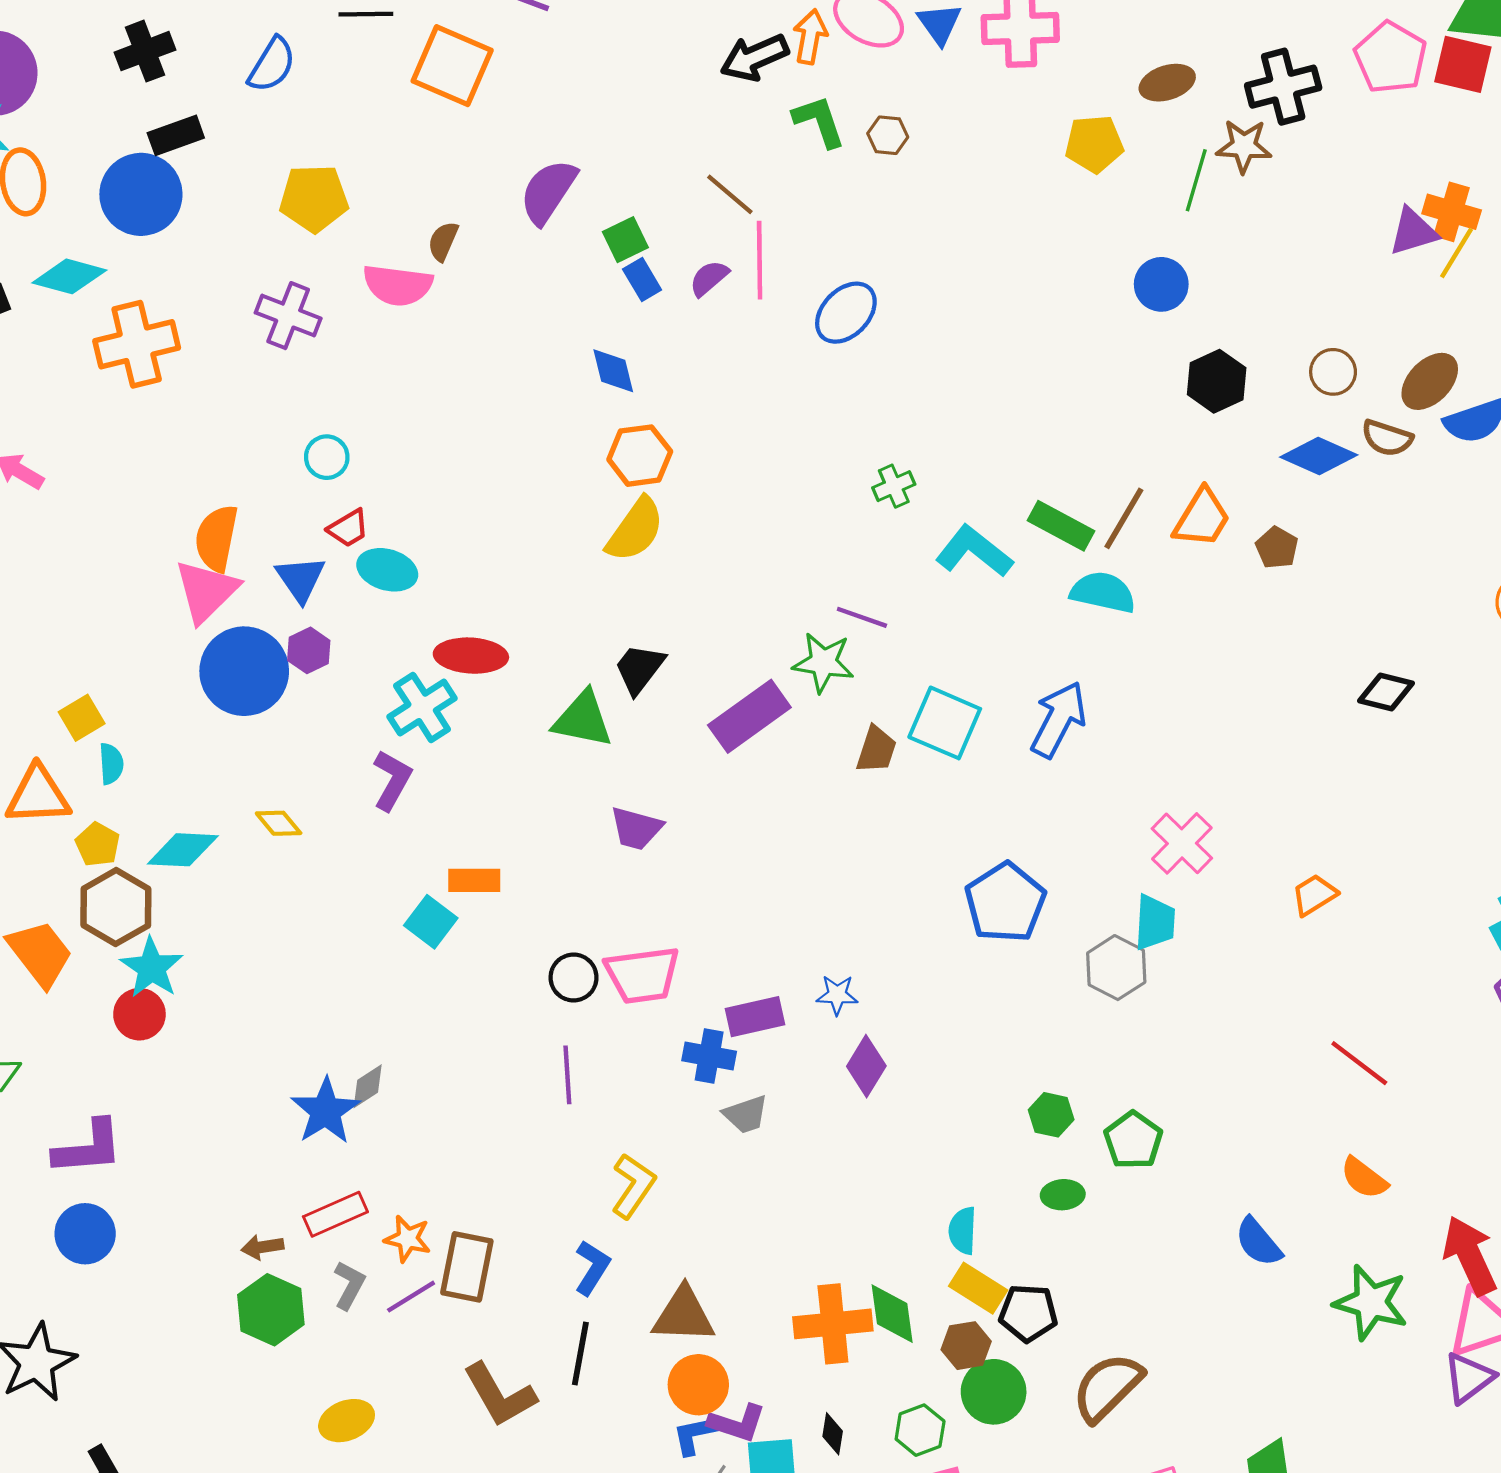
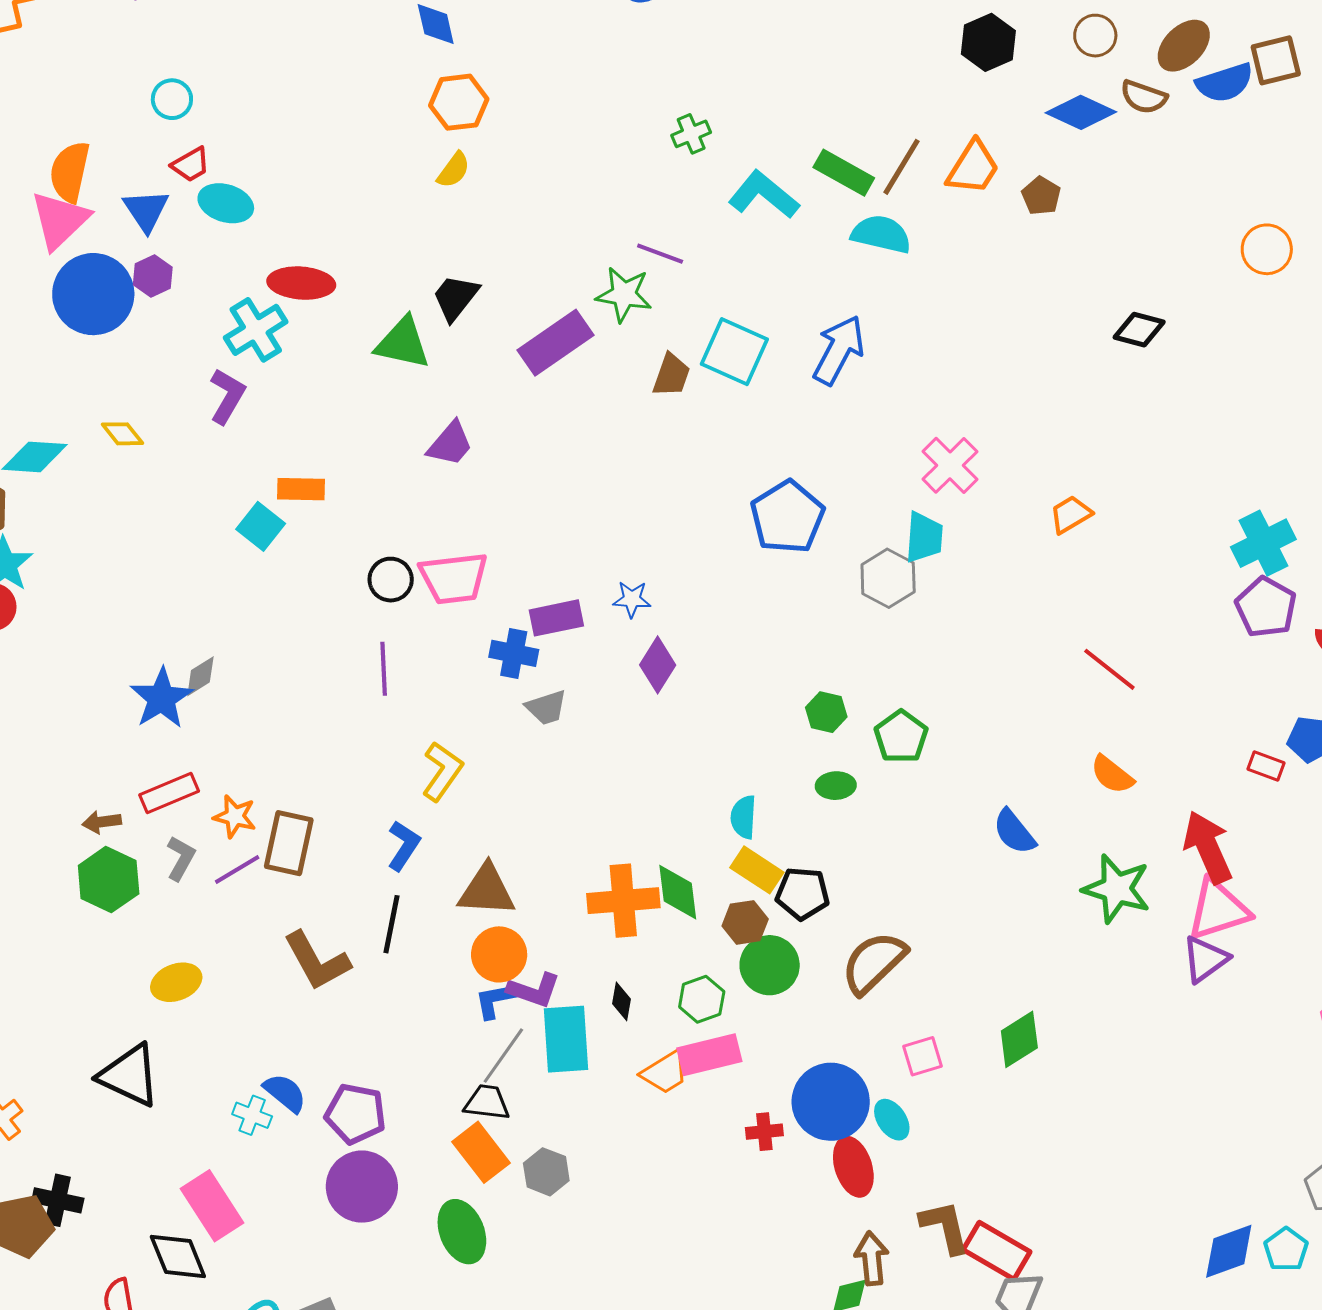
yellow semicircle: (635, 530) -> (454, 170), size x0.6
purple trapezoid: (636, 828) -> (450, 444), turned -66

